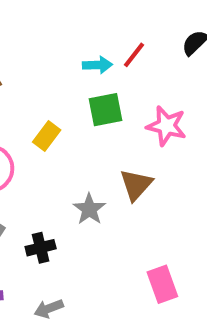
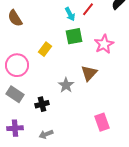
cyan arrow: (97, 65) -> (70, 14), turned 64
pink star: (166, 126) -> (104, 44), turned 30

